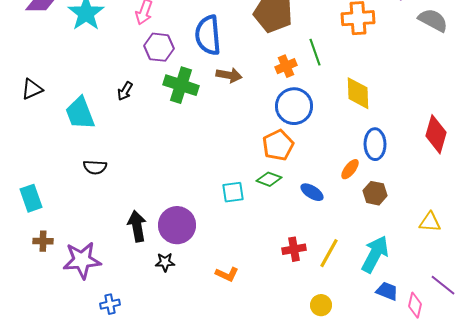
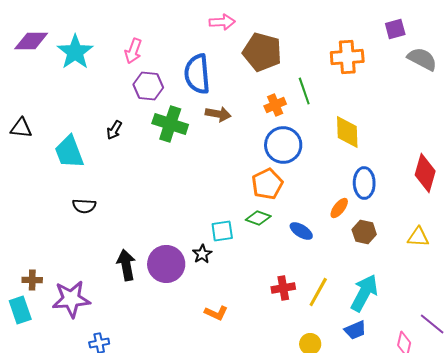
black triangle: (32, 89) -> (21, 128), turned 30
cyan rectangle: (31, 198) -> (20, 310), moved
yellow triangle: (430, 222) -> (418, 237), moved
black star: (165, 262) -> (202, 254), moved, turned -30
blue trapezoid: (387, 291) -> (355, 330), moved, turned 135

